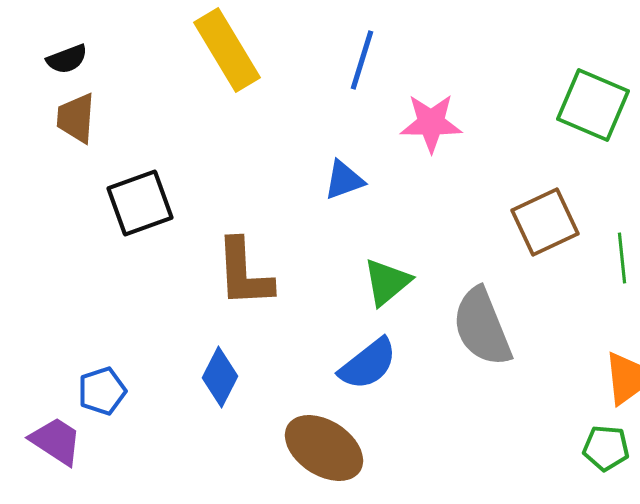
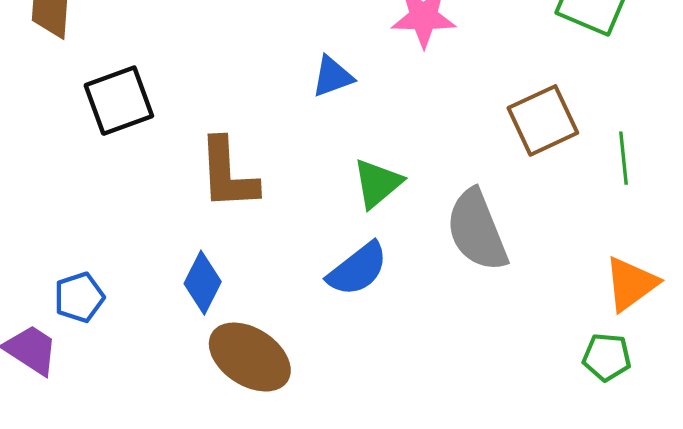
brown ellipse: (324, 448) -> (250, 357), moved

